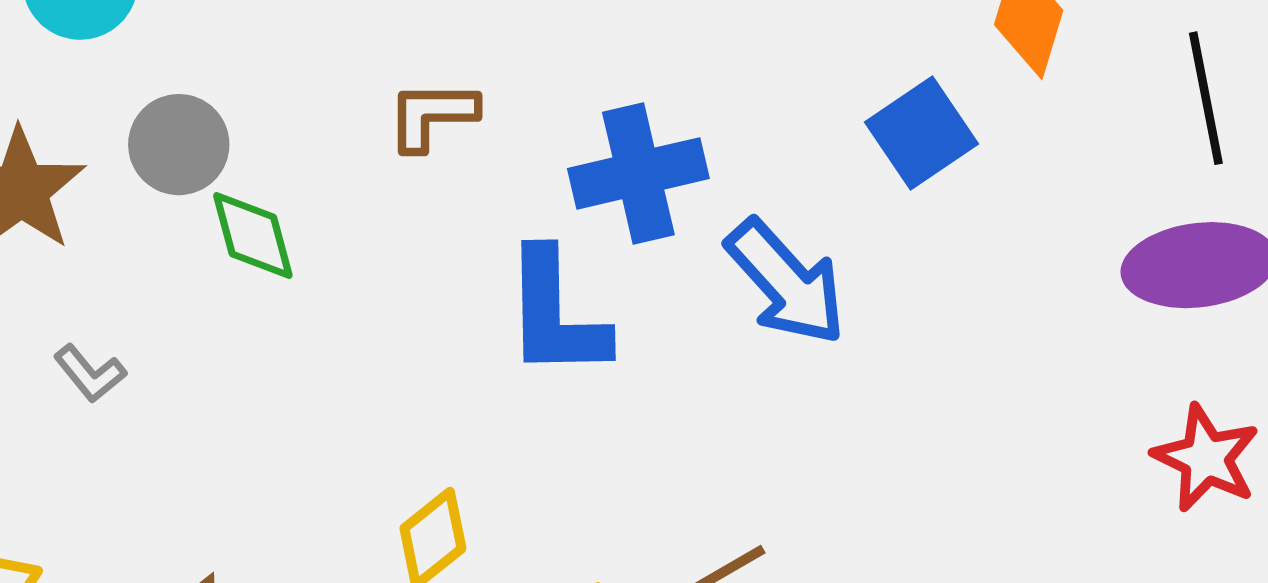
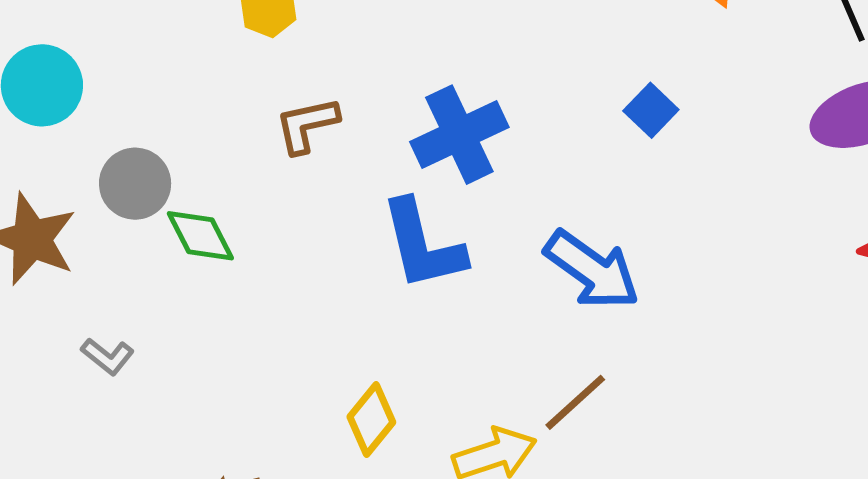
blue square: (922, 133) -> (651, 110), moved, size x0.7
blue arrow: (786, 282) -> (592, 270), moved

